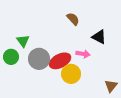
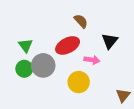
black triangle: (99, 37) -> (110, 41), turned 42
green circle: (11, 57) -> (24, 69), moved
red ellipse: (60, 61) -> (68, 45), moved

